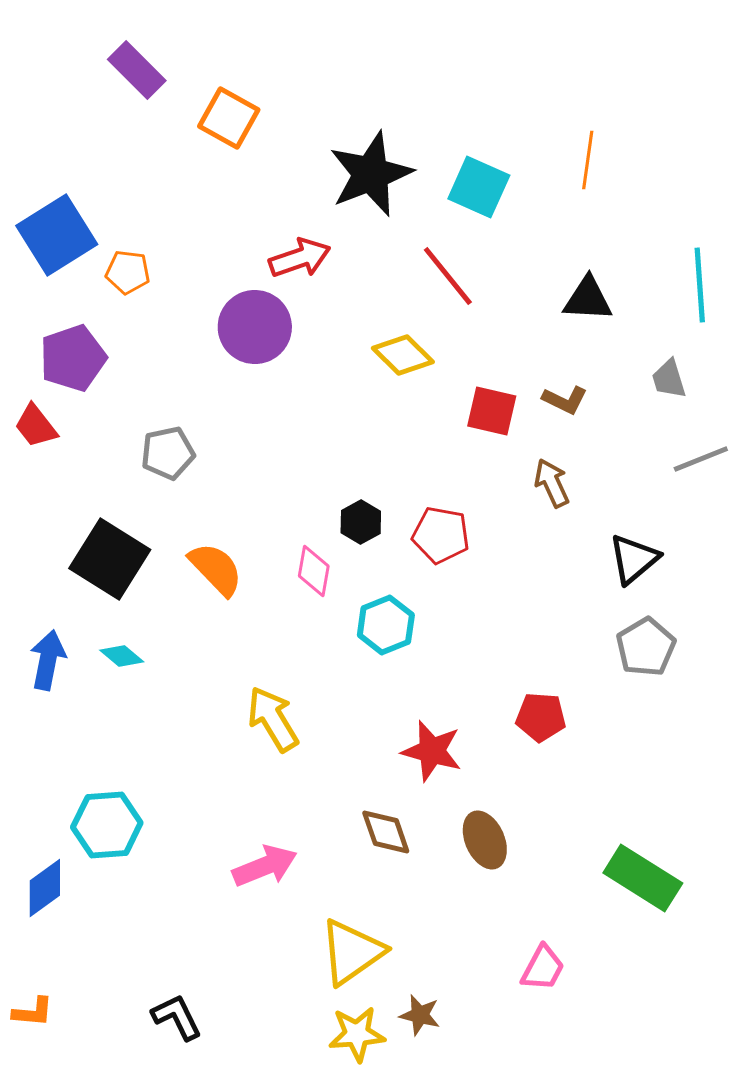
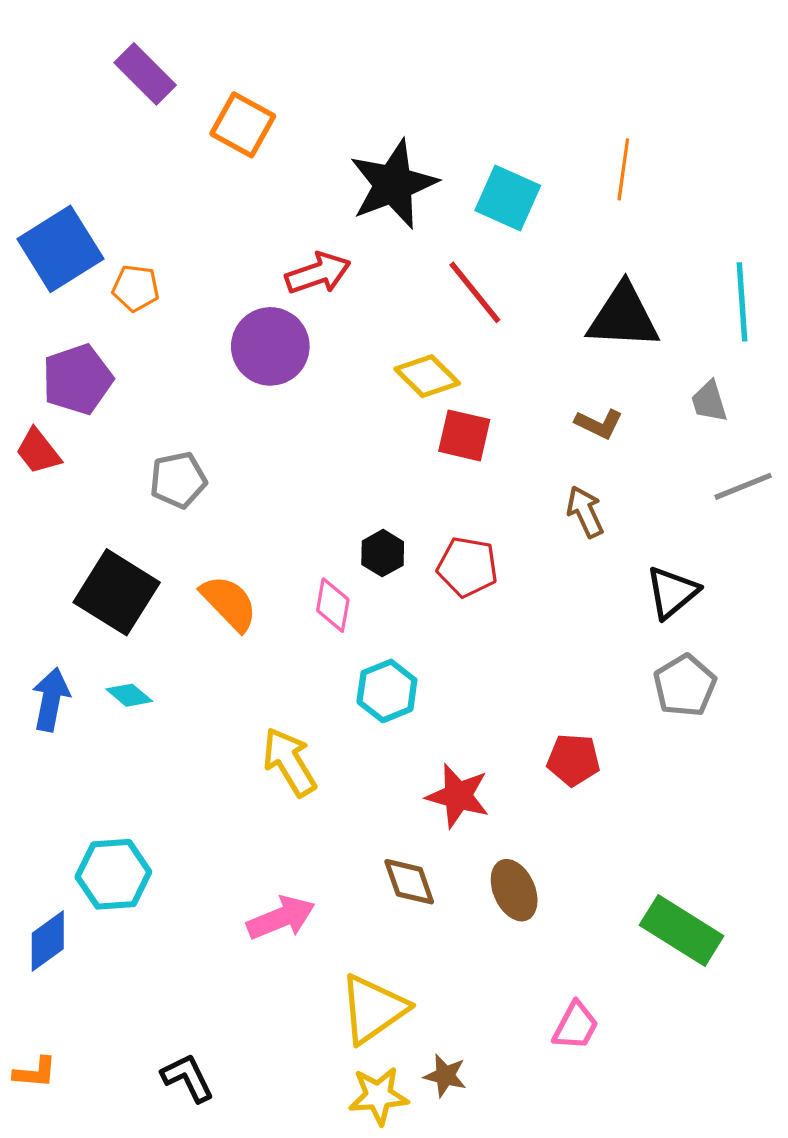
black triangle: (588, 299) -> (623, 317), size x1.4
red square: (492, 411) -> (464, 435), moved
cyan hexagon: (386, 625) -> (387, 691), moved

